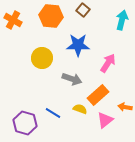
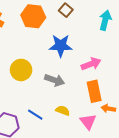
yellow circle: (42, 58) -> (21, 70), moved
pink arrow: (108, 63) -> (91, 64), turned 36
orange rectangle: (98, 95) -> (94, 91), moved, turned -60
pink triangle: (105, 120) -> (88, 122), turned -30

